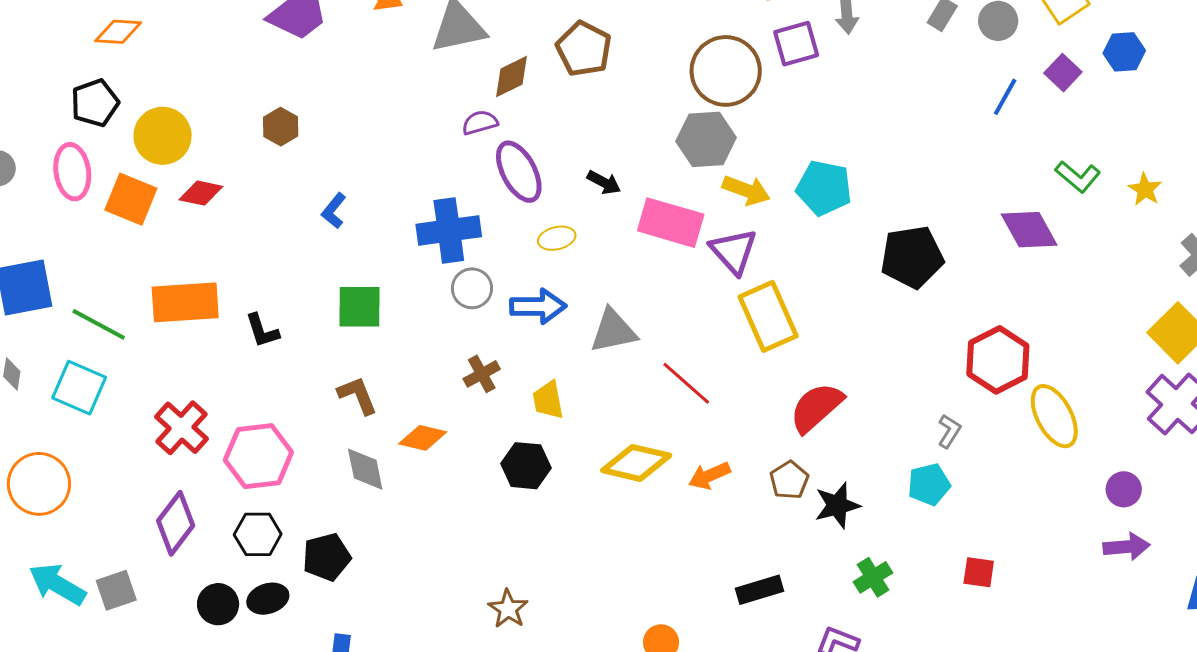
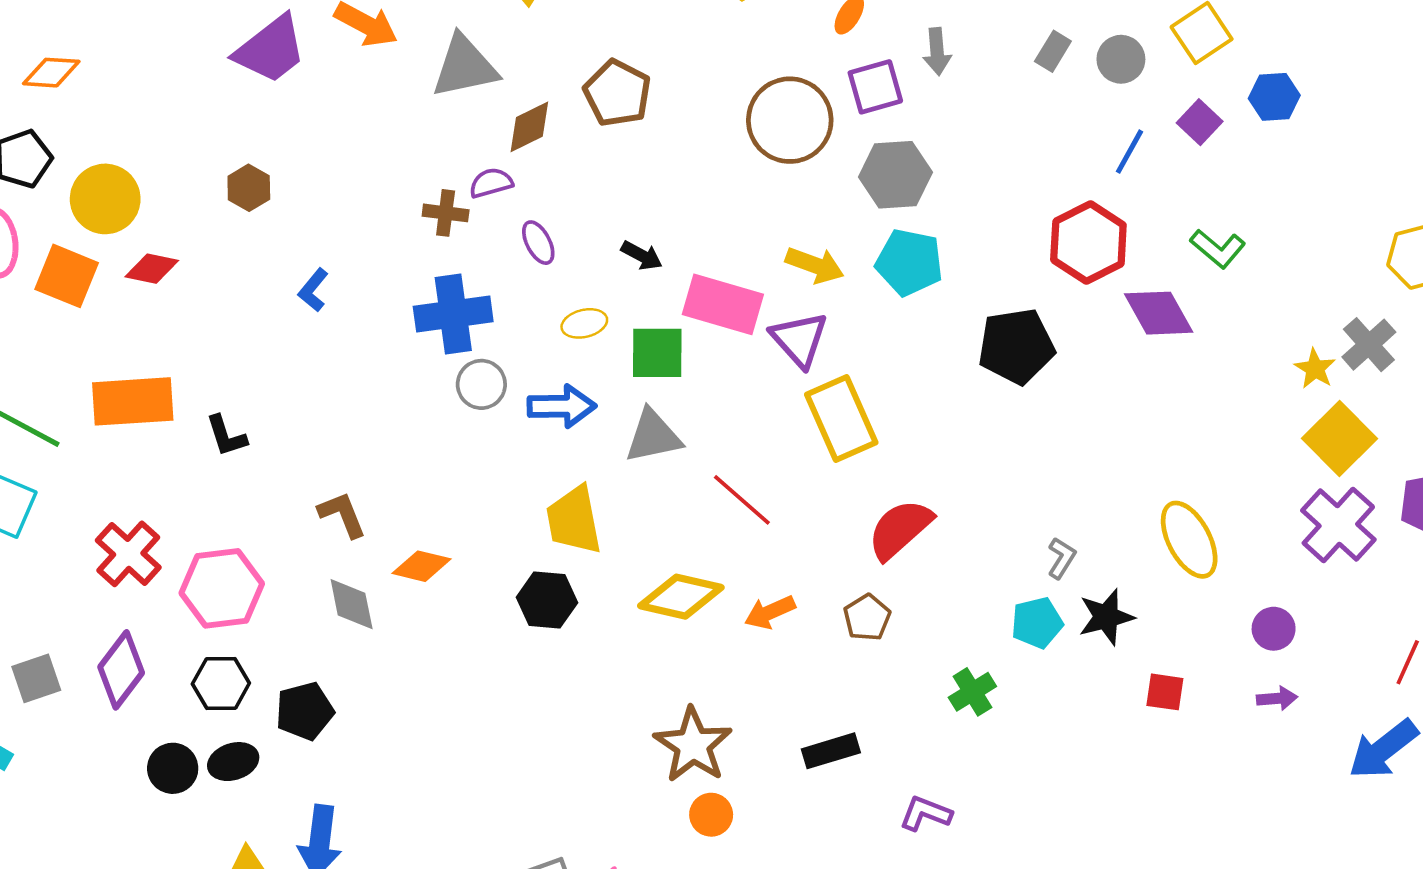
gray hexagon: (706, 139) -> (895, 175), moved
purple ellipse: (519, 172) -> (538, 243), size x0.6
yellow star: (1145, 189) -> (1315, 369), moved
green square: (359, 307) -> (657, 353), moved
red hexagon: (998, 360) -> (1088, 243), moved
brown cross: (482, 374) -> (446, 213), moved, turned 36
yellow trapezoid: (548, 400) -> (574, 520), size x1.5
black star: (837, 505) -> (1106, 617), moved
purple arrow: (1127, 547) -> (1277, 698), size x0.7
red square: (979, 572) -> (1165, 692), moved
green cross: (873, 577) -> (972, 692), moved
gray square: (116, 590) -> (36, 678), moved
brown star: (508, 609) -> (693, 745), moved, size x1.6

